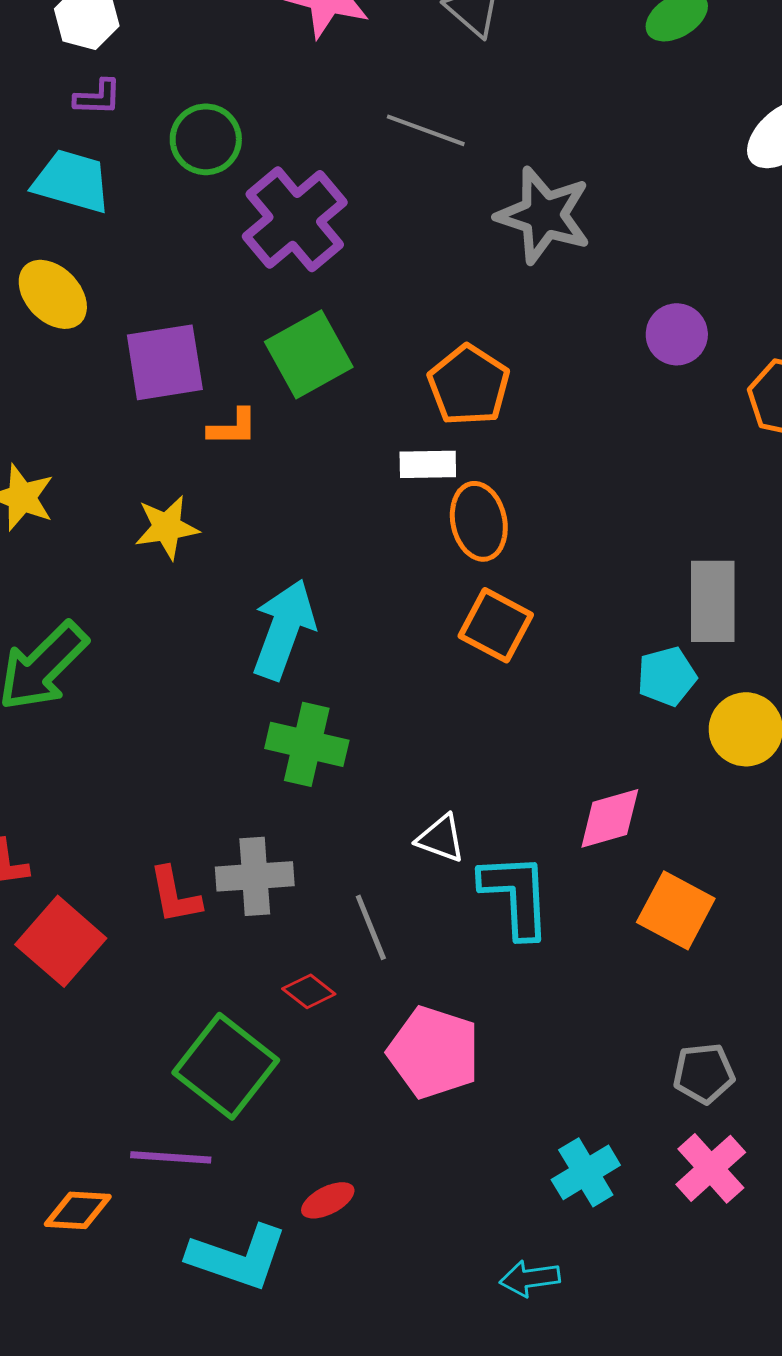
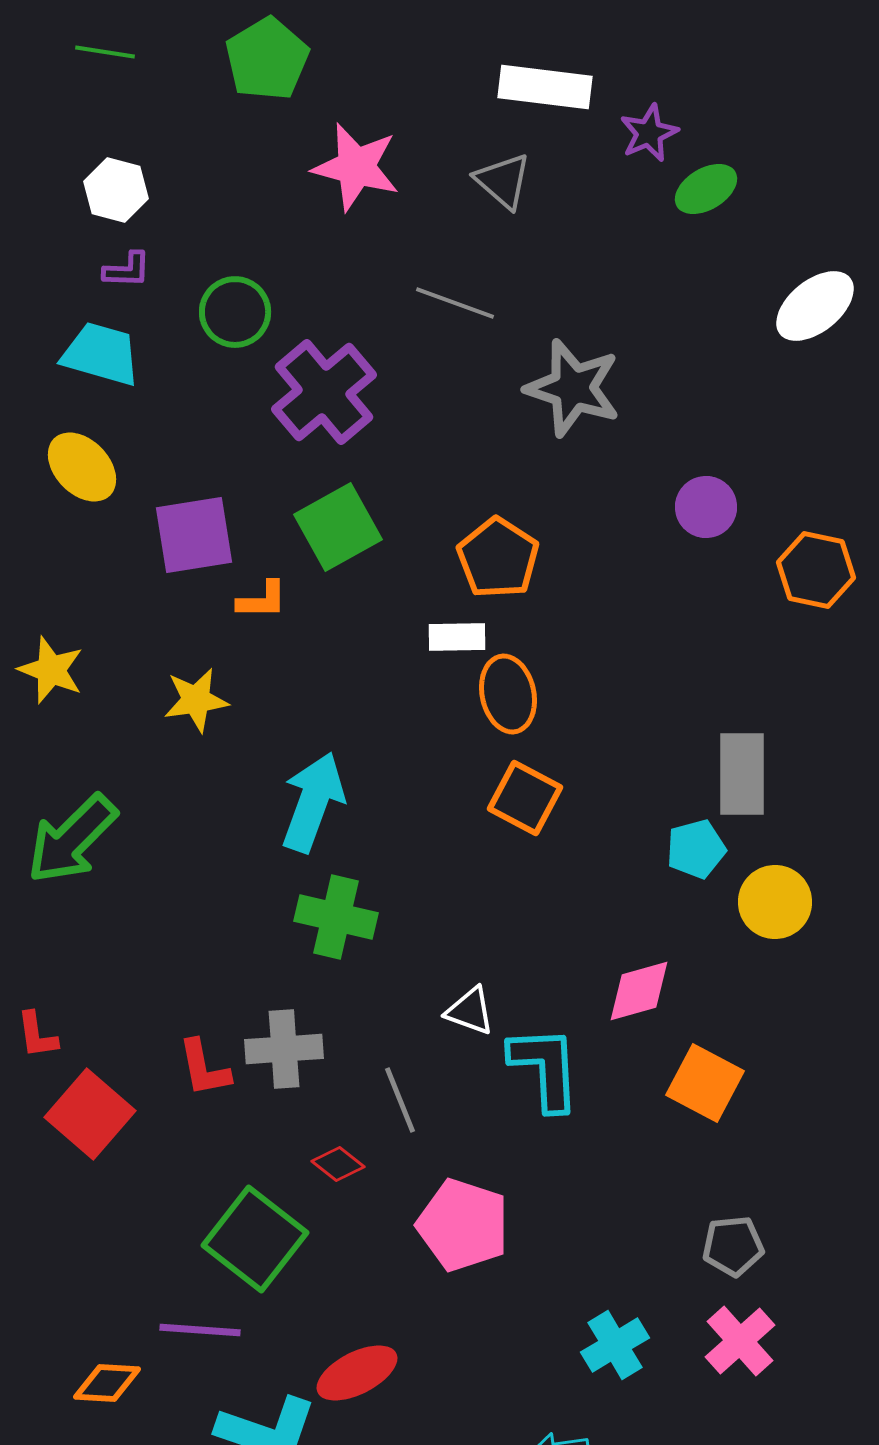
red ellipse: (328, 1200) -> (357, 1373), size x1.5

